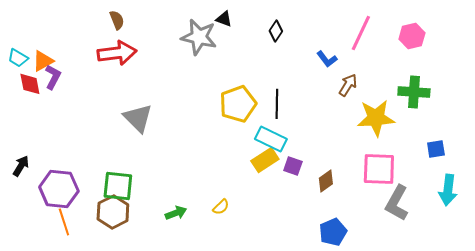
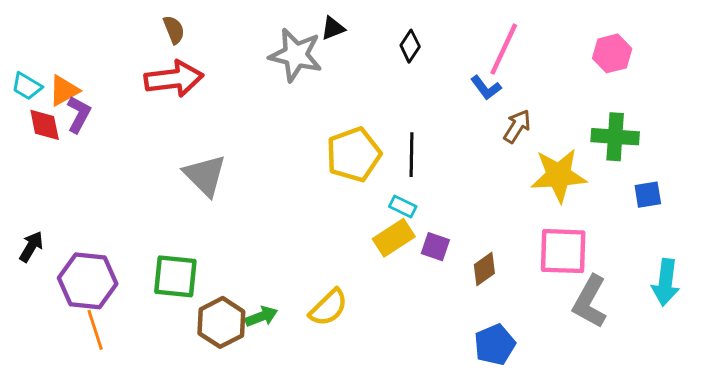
black triangle: (224, 19) -> (333, 28), turned -42
pink line: (361, 33) -> (504, 49), moved
cyan rectangle: (271, 139) -> (403, 207), size x0.6
blue square: (436, 149) -> (648, 195), moved
yellow semicircle: (221, 207) -> (328, 308), size x1.6
brown hexagon: (113, 212) -> (221, 322), moved

